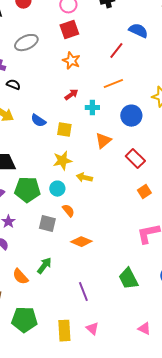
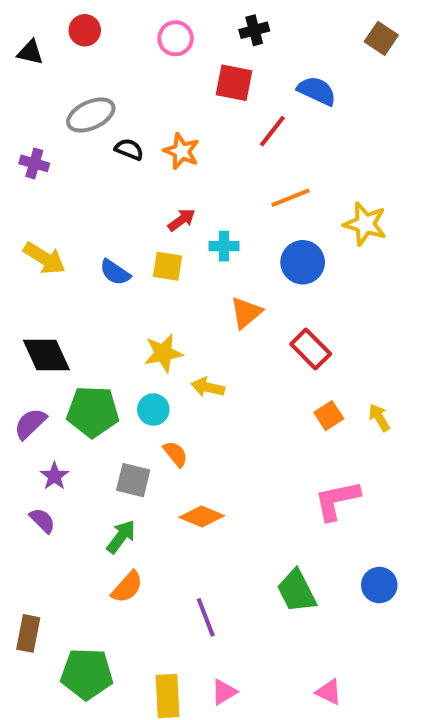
red square: (69, 30) -> (234, 83), moved, turned 30
orange line: (113, 84) -> (291, 198), moved
black semicircle: (13, 85) -> (129, 149), moved
yellow square: (64, 130) -> (167, 266), moved
green arrow: (44, 266) -> (121, 537), moved
orange semicircle: (20, 277) -> (127, 587), moved, turned -96
pink triangle: (92, 329) -> (224, 692), turned 48

